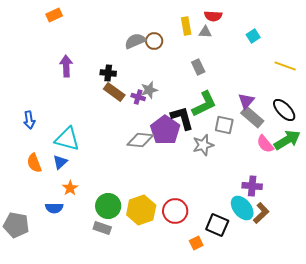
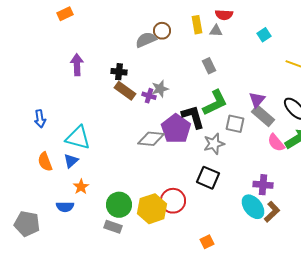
brown circle: (154, 41) -> (162, 31), moved
red circle: (175, 211) -> (173, 201), moved
black square: (217, 225) -> (208, 178), moved

